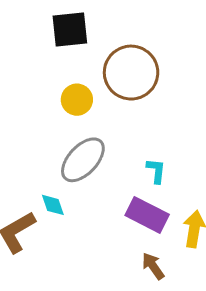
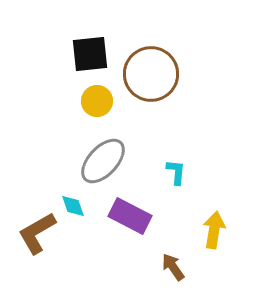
black square: (70, 29) -> (90, 54), moved
purple rectangle: (147, 215) -> (130, 216), moved

